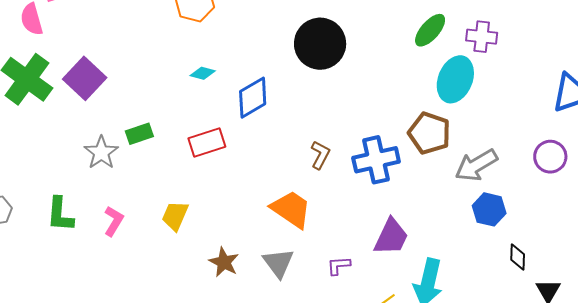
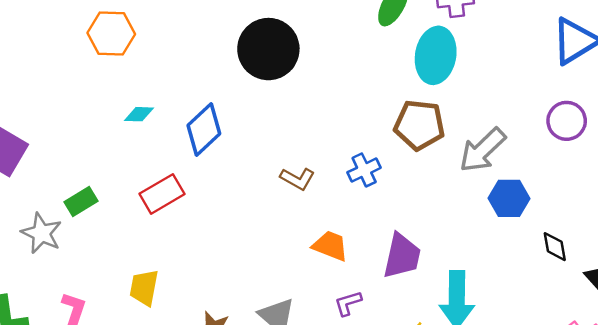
brown L-shape: (320, 155) -> (298, 179), turned 104
blue cross: (376, 160) -> (364, 170), size x0.6
orange trapezoid: (291, 209) -> (330, 246), moved, size x0.7

